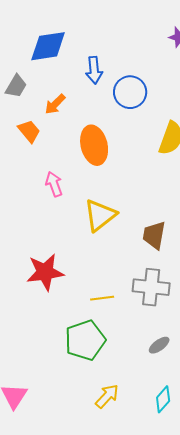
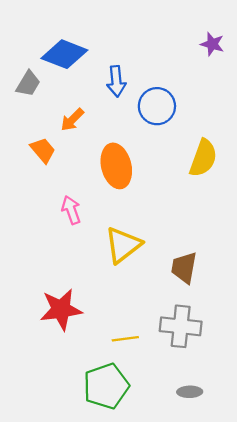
blue diamond: (48, 46) -> (64, 54), turned 30
gray trapezoid: (16, 86) -> (28, 84), moved
gray ellipse: (159, 345) -> (190, 392), turned 35

